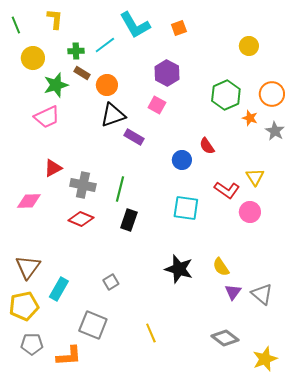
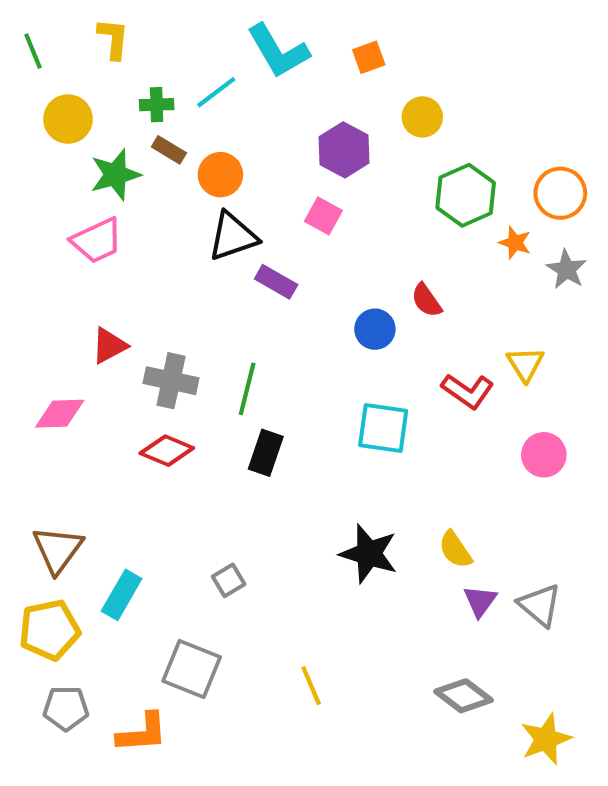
yellow circle: (249, 46) -> (422, 117), moved
pink circle: (250, 212) -> (544, 455), moved

